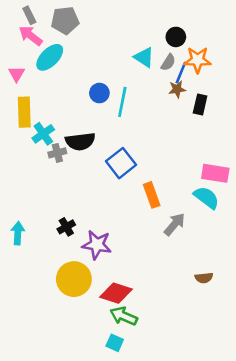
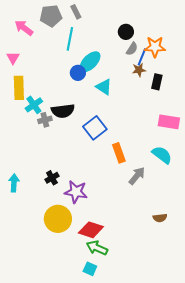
gray rectangle: (29, 15) -> (76, 12), moved
black circle: (176, 37) -> (126, 32), moved
cyan ellipse: (50, 57) -> (90, 62), moved
cyan triangle: (144, 57) -> (104, 87), moved
cyan line: (122, 102) -> (70, 39), moved
pink rectangle: (215, 173) -> (169, 122), moved

